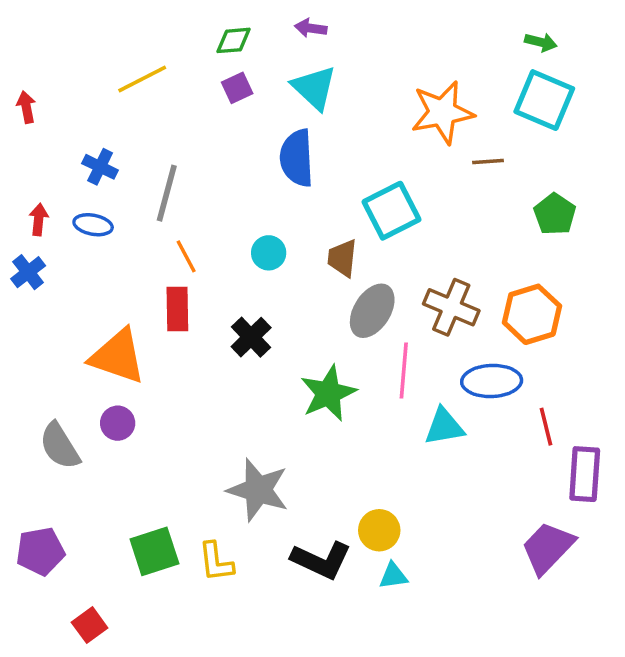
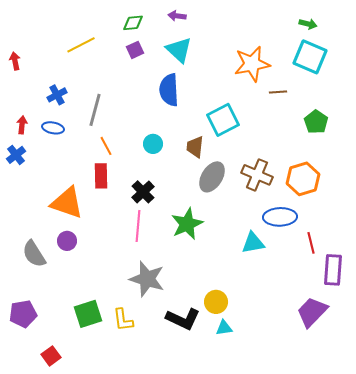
blue cross: (100, 167) -> (57, 95), turned 36
pink line: (404, 370) -> (138, 226), moved

